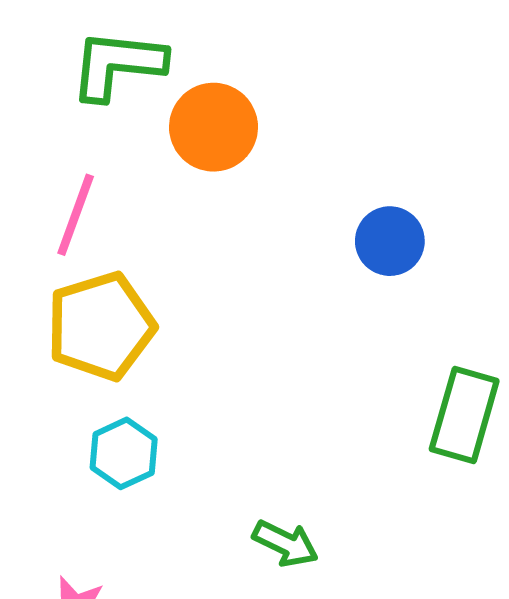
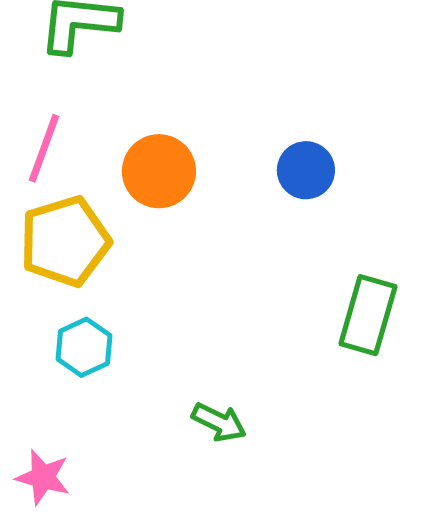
orange circle: (214, 127) -> (159, 171), moved

